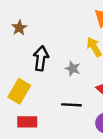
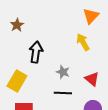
gray star: (73, 69) -> (63, 72), moved

